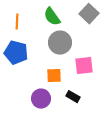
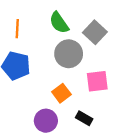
gray square: (89, 14) -> (95, 32), moved
orange square: (54, 76) -> (61, 93), turned -35

